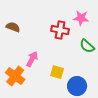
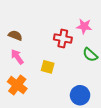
pink arrow: (32, 59) -> (17, 57), moved, turned -63
yellow square: (57, 72) -> (48, 67), moved

